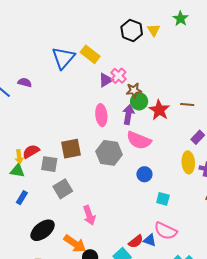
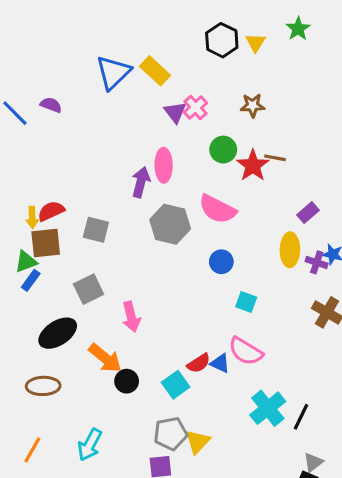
purple triangle: (106, 80) -> (175, 112), turned -42
brown star: (134, 90) -> (253, 105), moved
brown line: (187, 104) -> (275, 158), moved
purple arrow: (128, 115) -> (141, 182), moved
brown square: (71, 149) -> (46, 243), moved
gray square: (49, 164) -> (96, 230), moved
green triangle: (17, 171) -> (26, 262), moved, turned -35
gray square: (63, 189) -> (89, 289), moved

